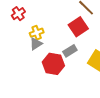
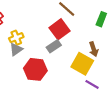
gray rectangle: (70, 51) -> (54, 46), moved

